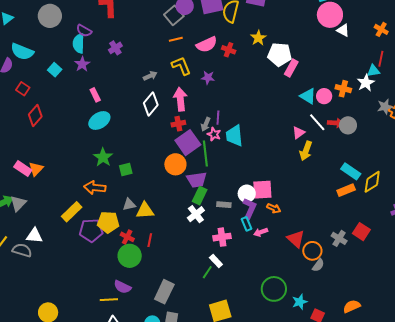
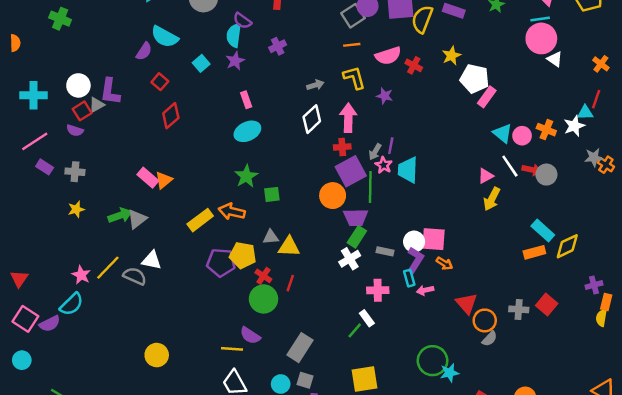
yellow rectangle: (72, 212) -> (200, 220), moved
gray cross: (339, 238) -> (519, 309), turned -35
cyan star: (300, 302) -> (450, 373), moved

